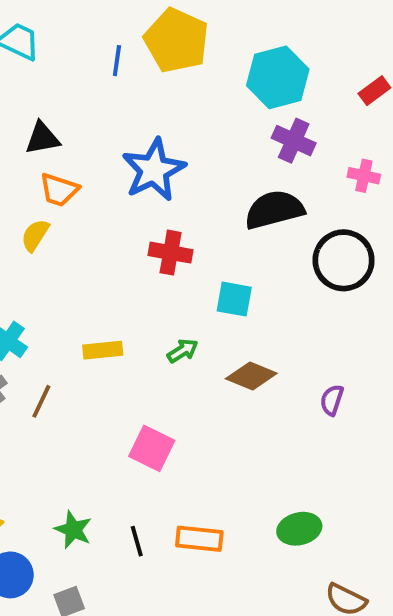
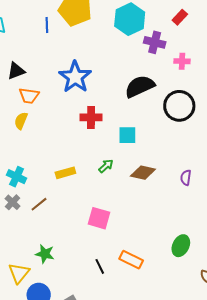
purple cross: (294, 141) -> (155, 42), moved
brown line: (41, 401) -> (39, 204), turned 36
green ellipse: (299, 529) -> (181, 246), turned -40
green star: (73, 530) -> (45, 254), moved
orange rectangle: (199, 539) -> (131, 260), turned 30

